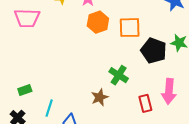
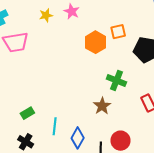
orange hexagon: (98, 22) -> (96, 42), moved
orange square: (130, 28) -> (118, 32), size x0.7

